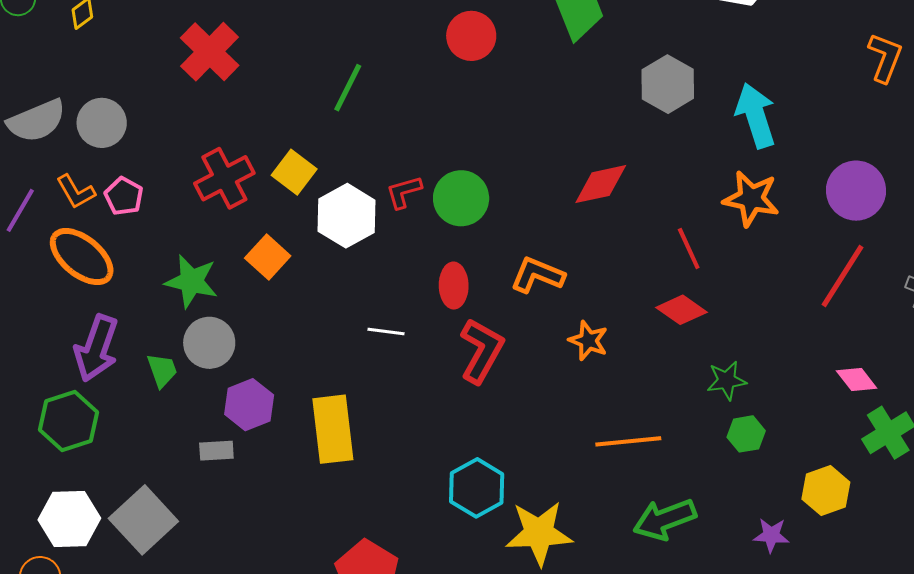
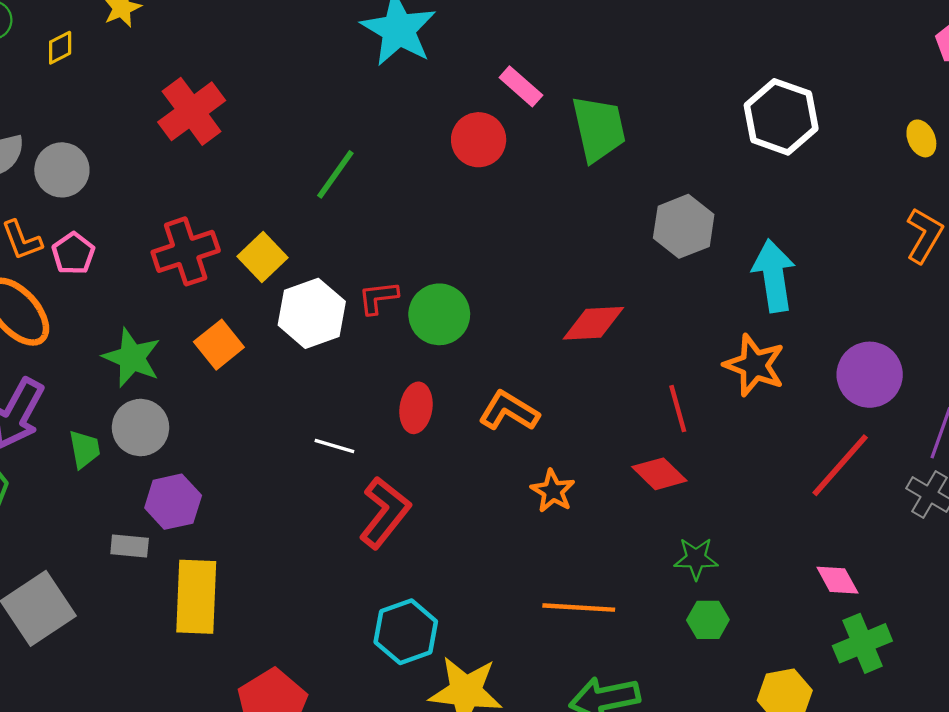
red L-shape: (482, 351) -> (385, 512), moved
yellow rectangle: (333, 429) -> (196, 597), moved

